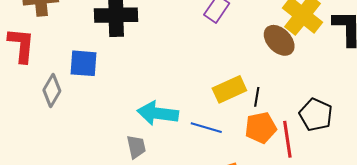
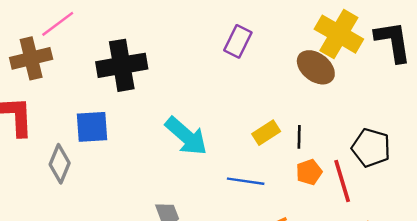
yellow rectangle: (229, 89) -> (266, 133), size x0.7
cyan arrow: (158, 113) -> (186, 136), moved, turned -138
orange pentagon: (261, 128) -> (309, 172), size x0.7

